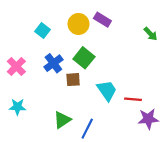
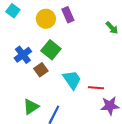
purple rectangle: (102, 20) -> (68, 15), turned 35
cyan square: (43, 31) -> (13, 11), moved
brown square: (73, 80) -> (41, 70), turned -32

